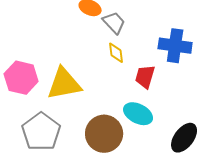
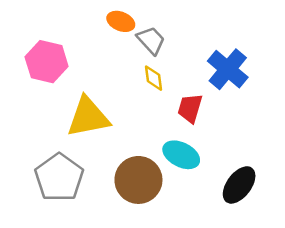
blue cross: (175, 46) -> (228, 69), turned 32
pink hexagon: (21, 78) -> (47, 62), moved

